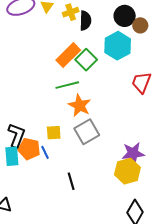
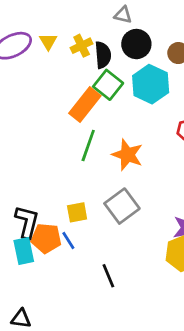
black circle: (125, 16) -> (136, 44), moved
green square: (86, 60) -> (108, 85), moved
green line: (67, 85) -> (88, 145), turned -50
orange star: (80, 105) -> (127, 155), moved

